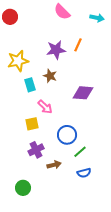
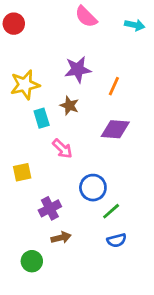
orange line: (78, 45) -> (114, 86), moved
yellow square: (32, 124) -> (22, 172), moved
brown arrow: (54, 165) -> (61, 238), moved

